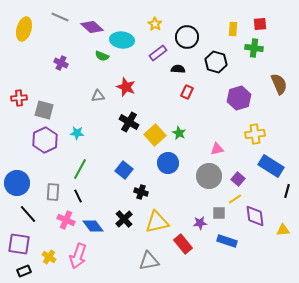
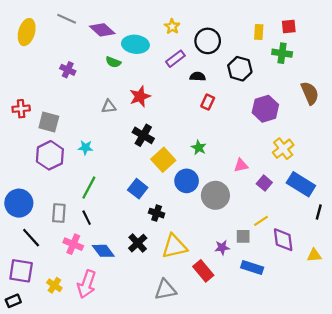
red star: (126, 87) -> (140, 96), turned 30
yellow cross: (255, 134) -> (283, 149), turned -30
yellow square: (155, 135) -> (163, 160), moved
gray circle: (209, 176) -> (215, 195), moved
purple square: (238, 179) -> (264, 183), moved
black rectangle: (24, 271) -> (13, 301), moved

